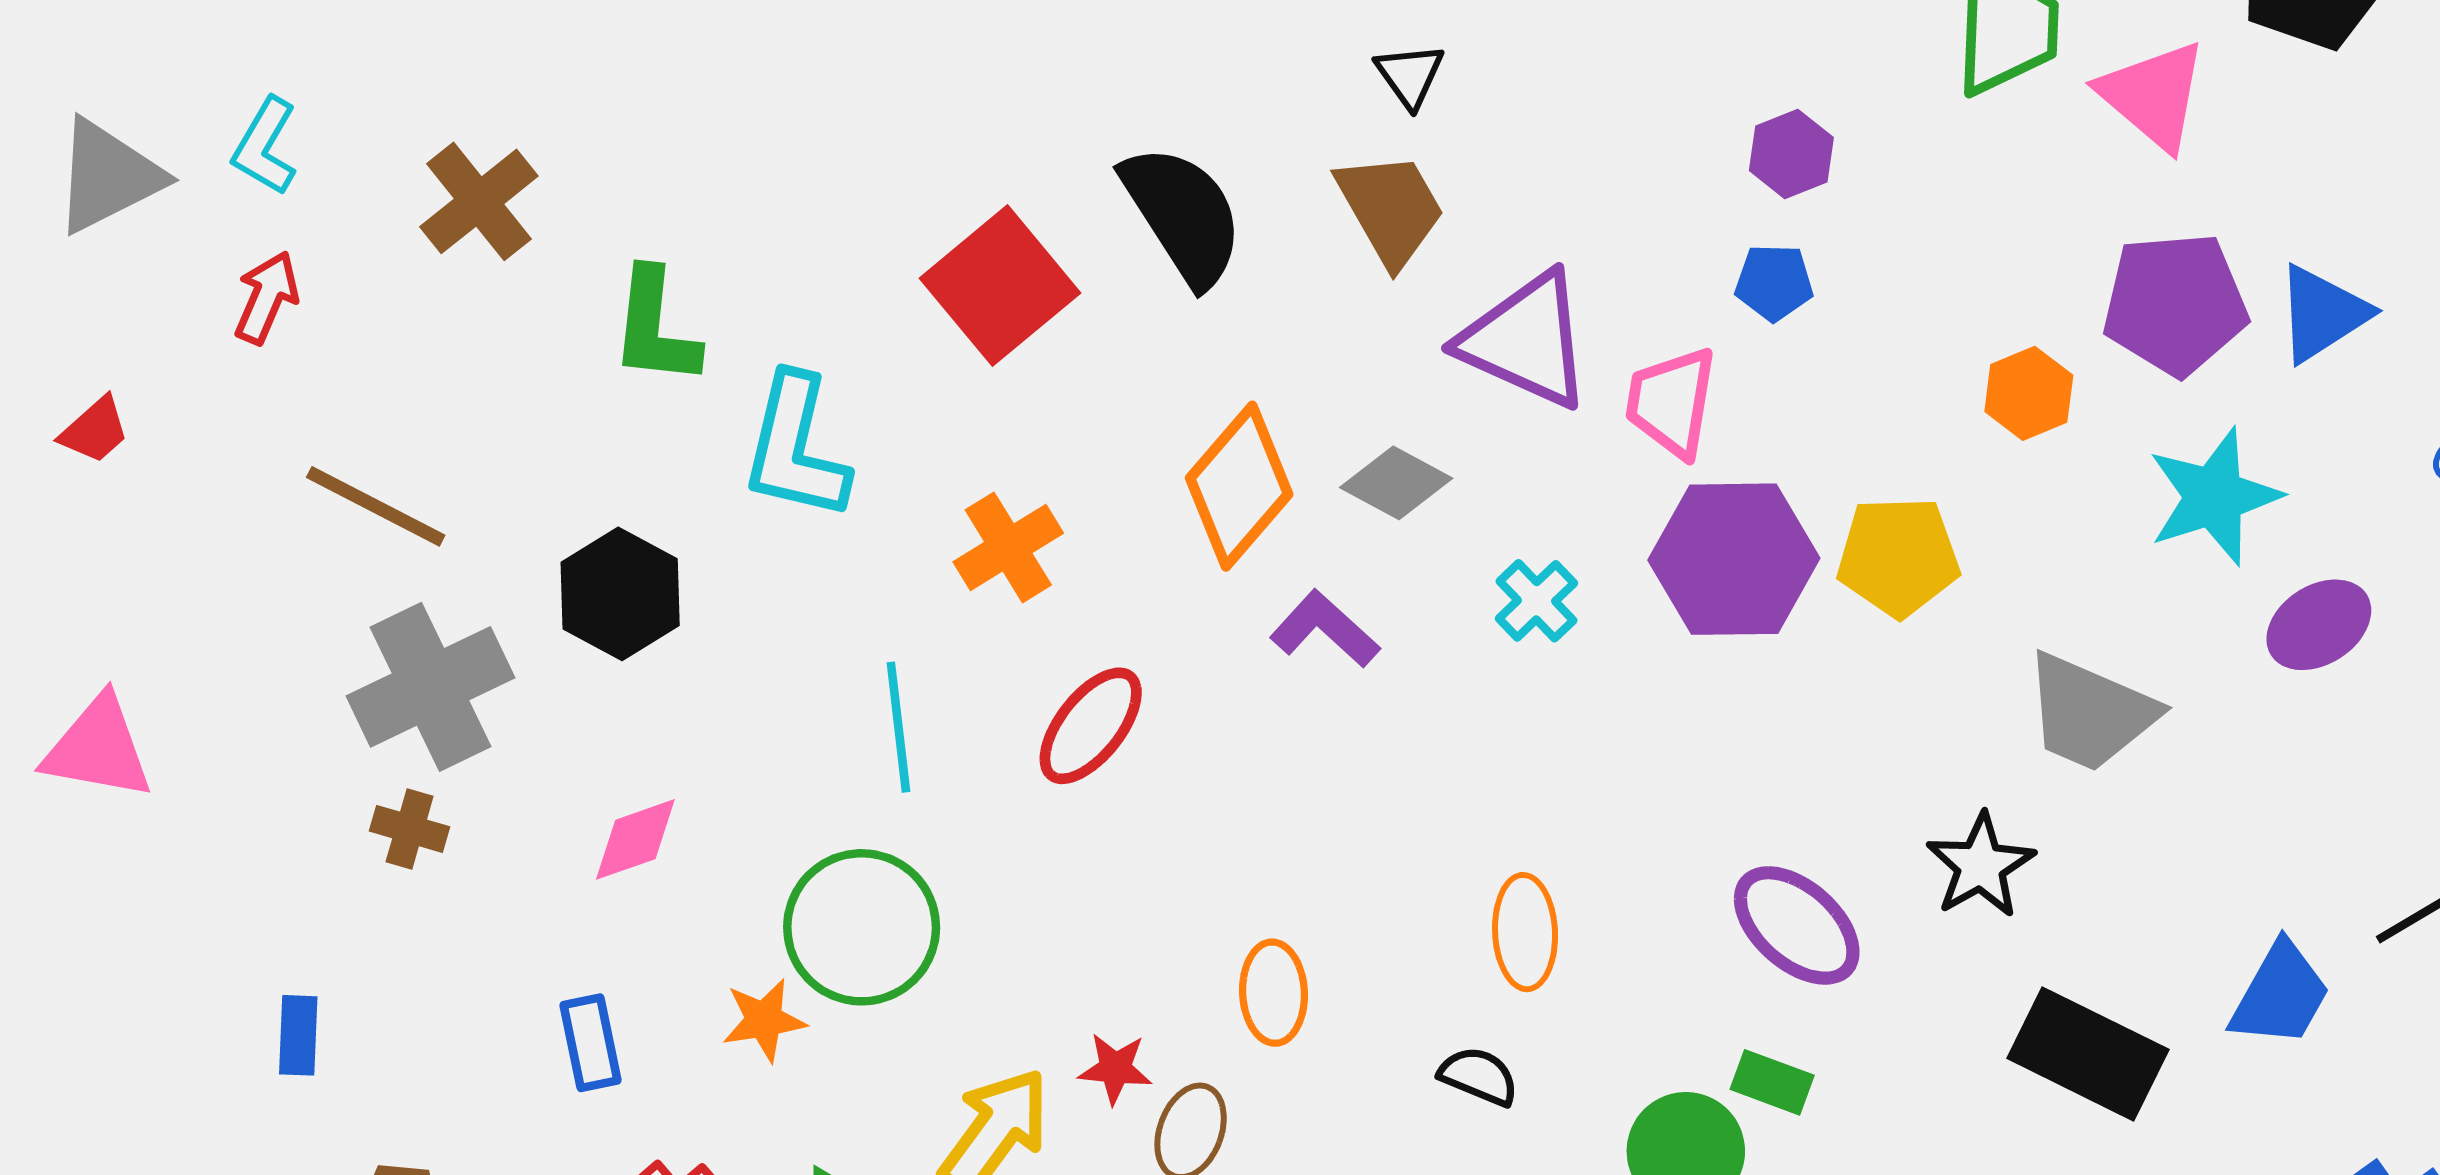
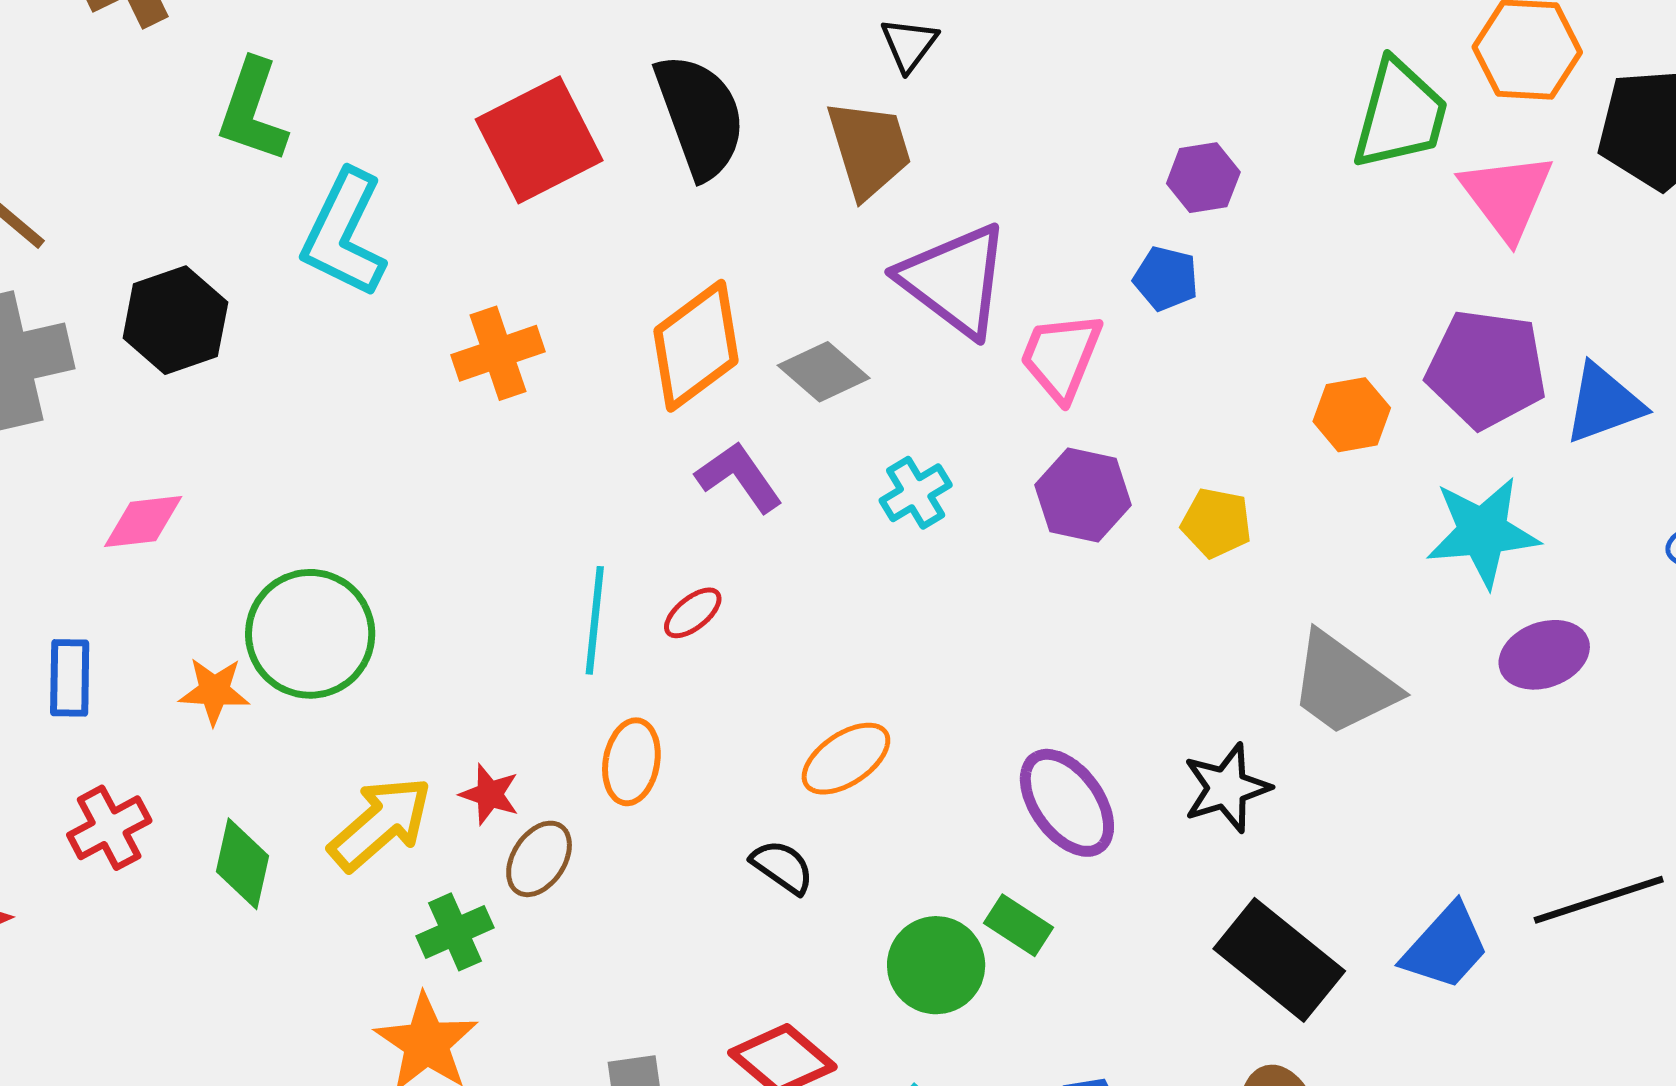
yellow pentagon: (1898, 557) -> (1216, 523), size x0.7
purple hexagon: (1734, 559) -> (1083, 495), size x0.7
red ellipse: (1091, 726) -> (693, 613), moved, size x0.6
cyan line: (898, 727) -> (595, 620), moved
orange ellipse: (1525, 932) -> (846, 759), turned 46

